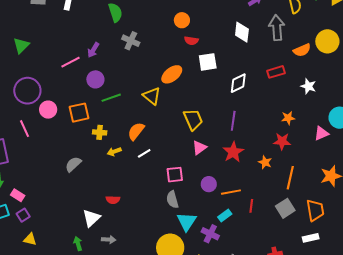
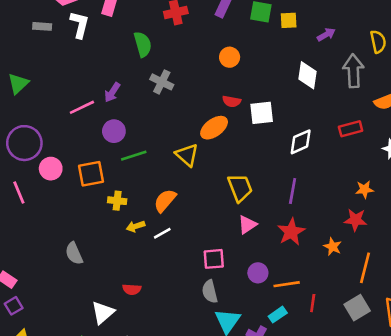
red semicircle: (191, 41) -> (232, 101), moved
white line: (144, 153) -> (162, 233), moved
gray semicircle: (73, 164) -> (74, 253), moved, turned -72

